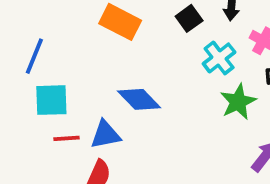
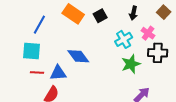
black square: (189, 18) -> (100, 16), moved
blue line: (34, 56) -> (39, 25), moved

